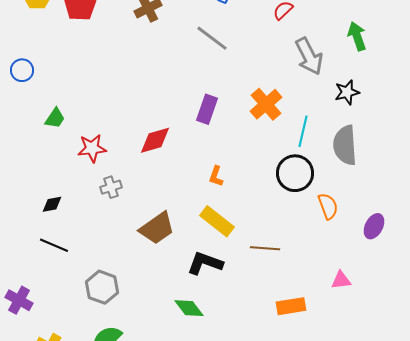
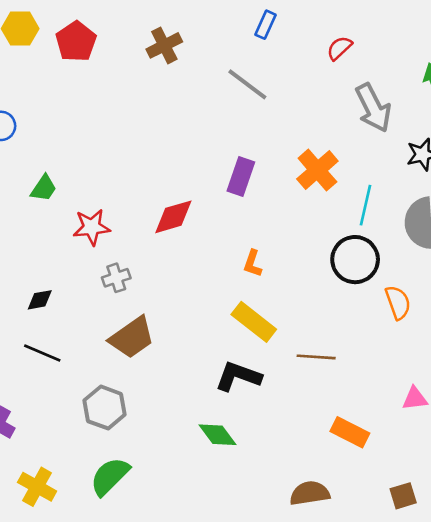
brown trapezoid: (157, 228) -> (132, 337), moved
orange rectangle: (291, 306) -> (350, 432), turned 36

